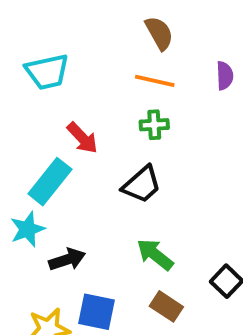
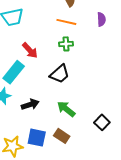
black arrow: (67, 260) -> (30, 104), moved
brown rectangle: (166, 306) -> (62, 136), moved

